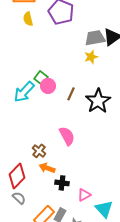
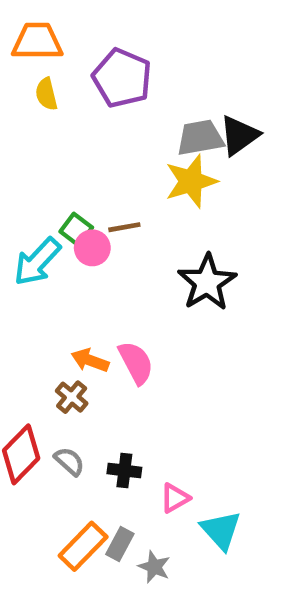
yellow star: (91, 57) -> (191, 181), size x1.6
brown line: (71, 94) -> (124, 227), moved, turned 56
orange arrow: (47, 168) -> (90, 360), moved
gray semicircle: (19, 198) -> (69, 461), moved

